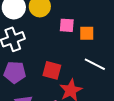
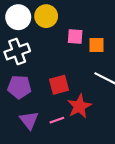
red square: (52, 70) -> (59, 85), turned -30

